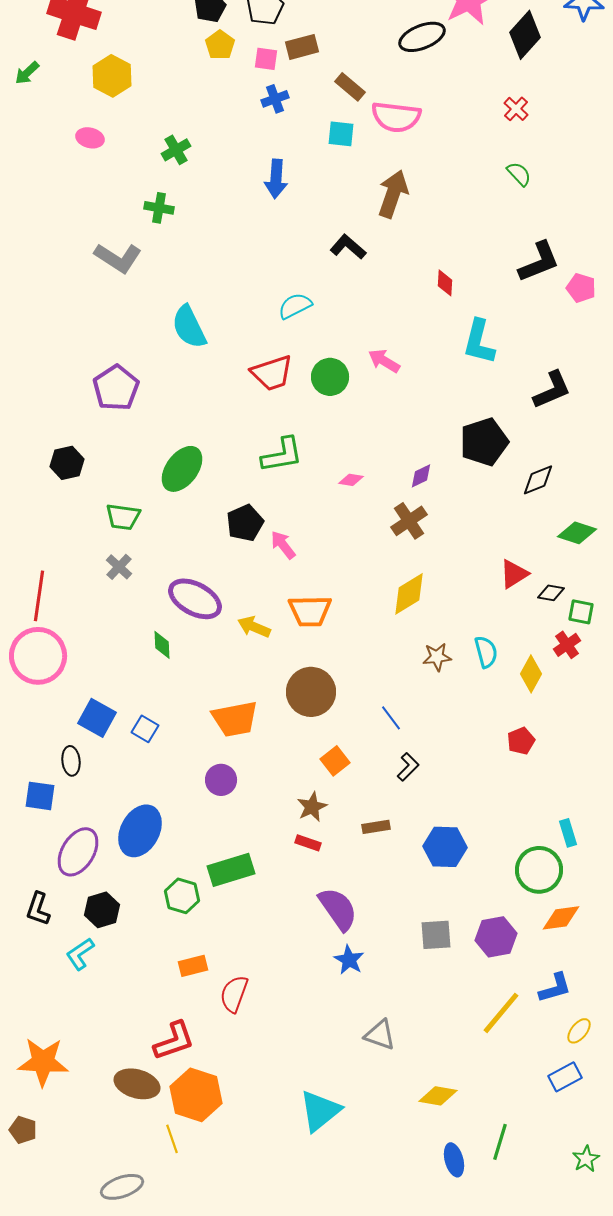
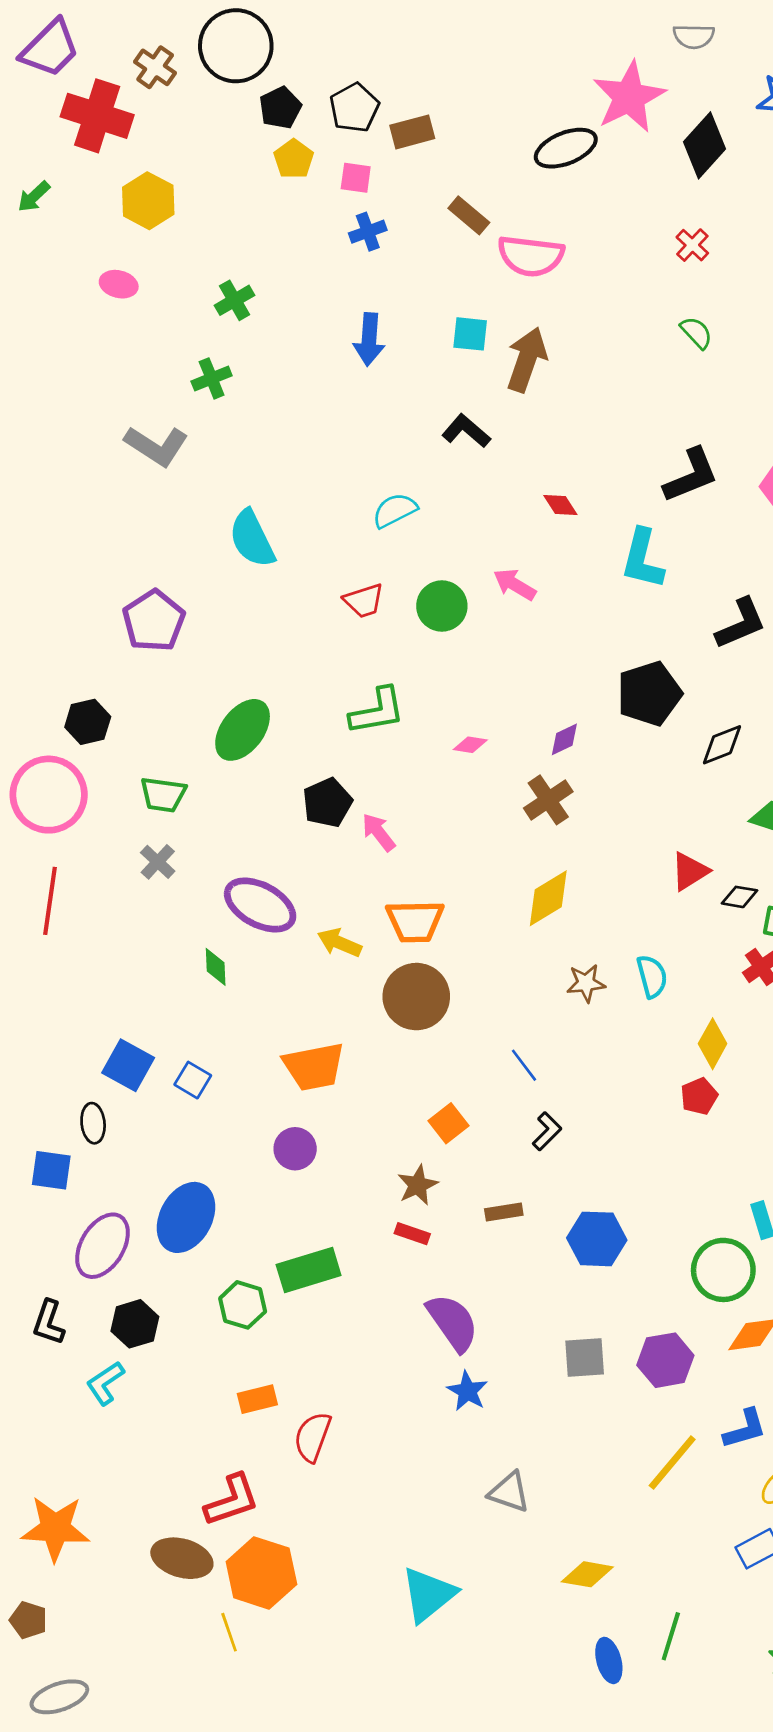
brown rectangle: (302, 47) -> (412, 132), moved
cyan square: (341, 134) -> (470, 334), moved
green cross: (159, 208) -> (212, 378), turned -32
black L-shape: (539, 262) -> (691, 475), moved
red diamond: (445, 283) -> (560, 505), moved, turned -36
red trapezoid: (272, 373) -> (364, 601), size x0.7
pink circle: (38, 656) -> (49, 795), moved
yellow diamond: (531, 674) -> (713, 1044), moved
brown circle: (311, 692) -> (416, 997), moved
gray ellipse: (122, 1187) -> (59, 1697), moved

